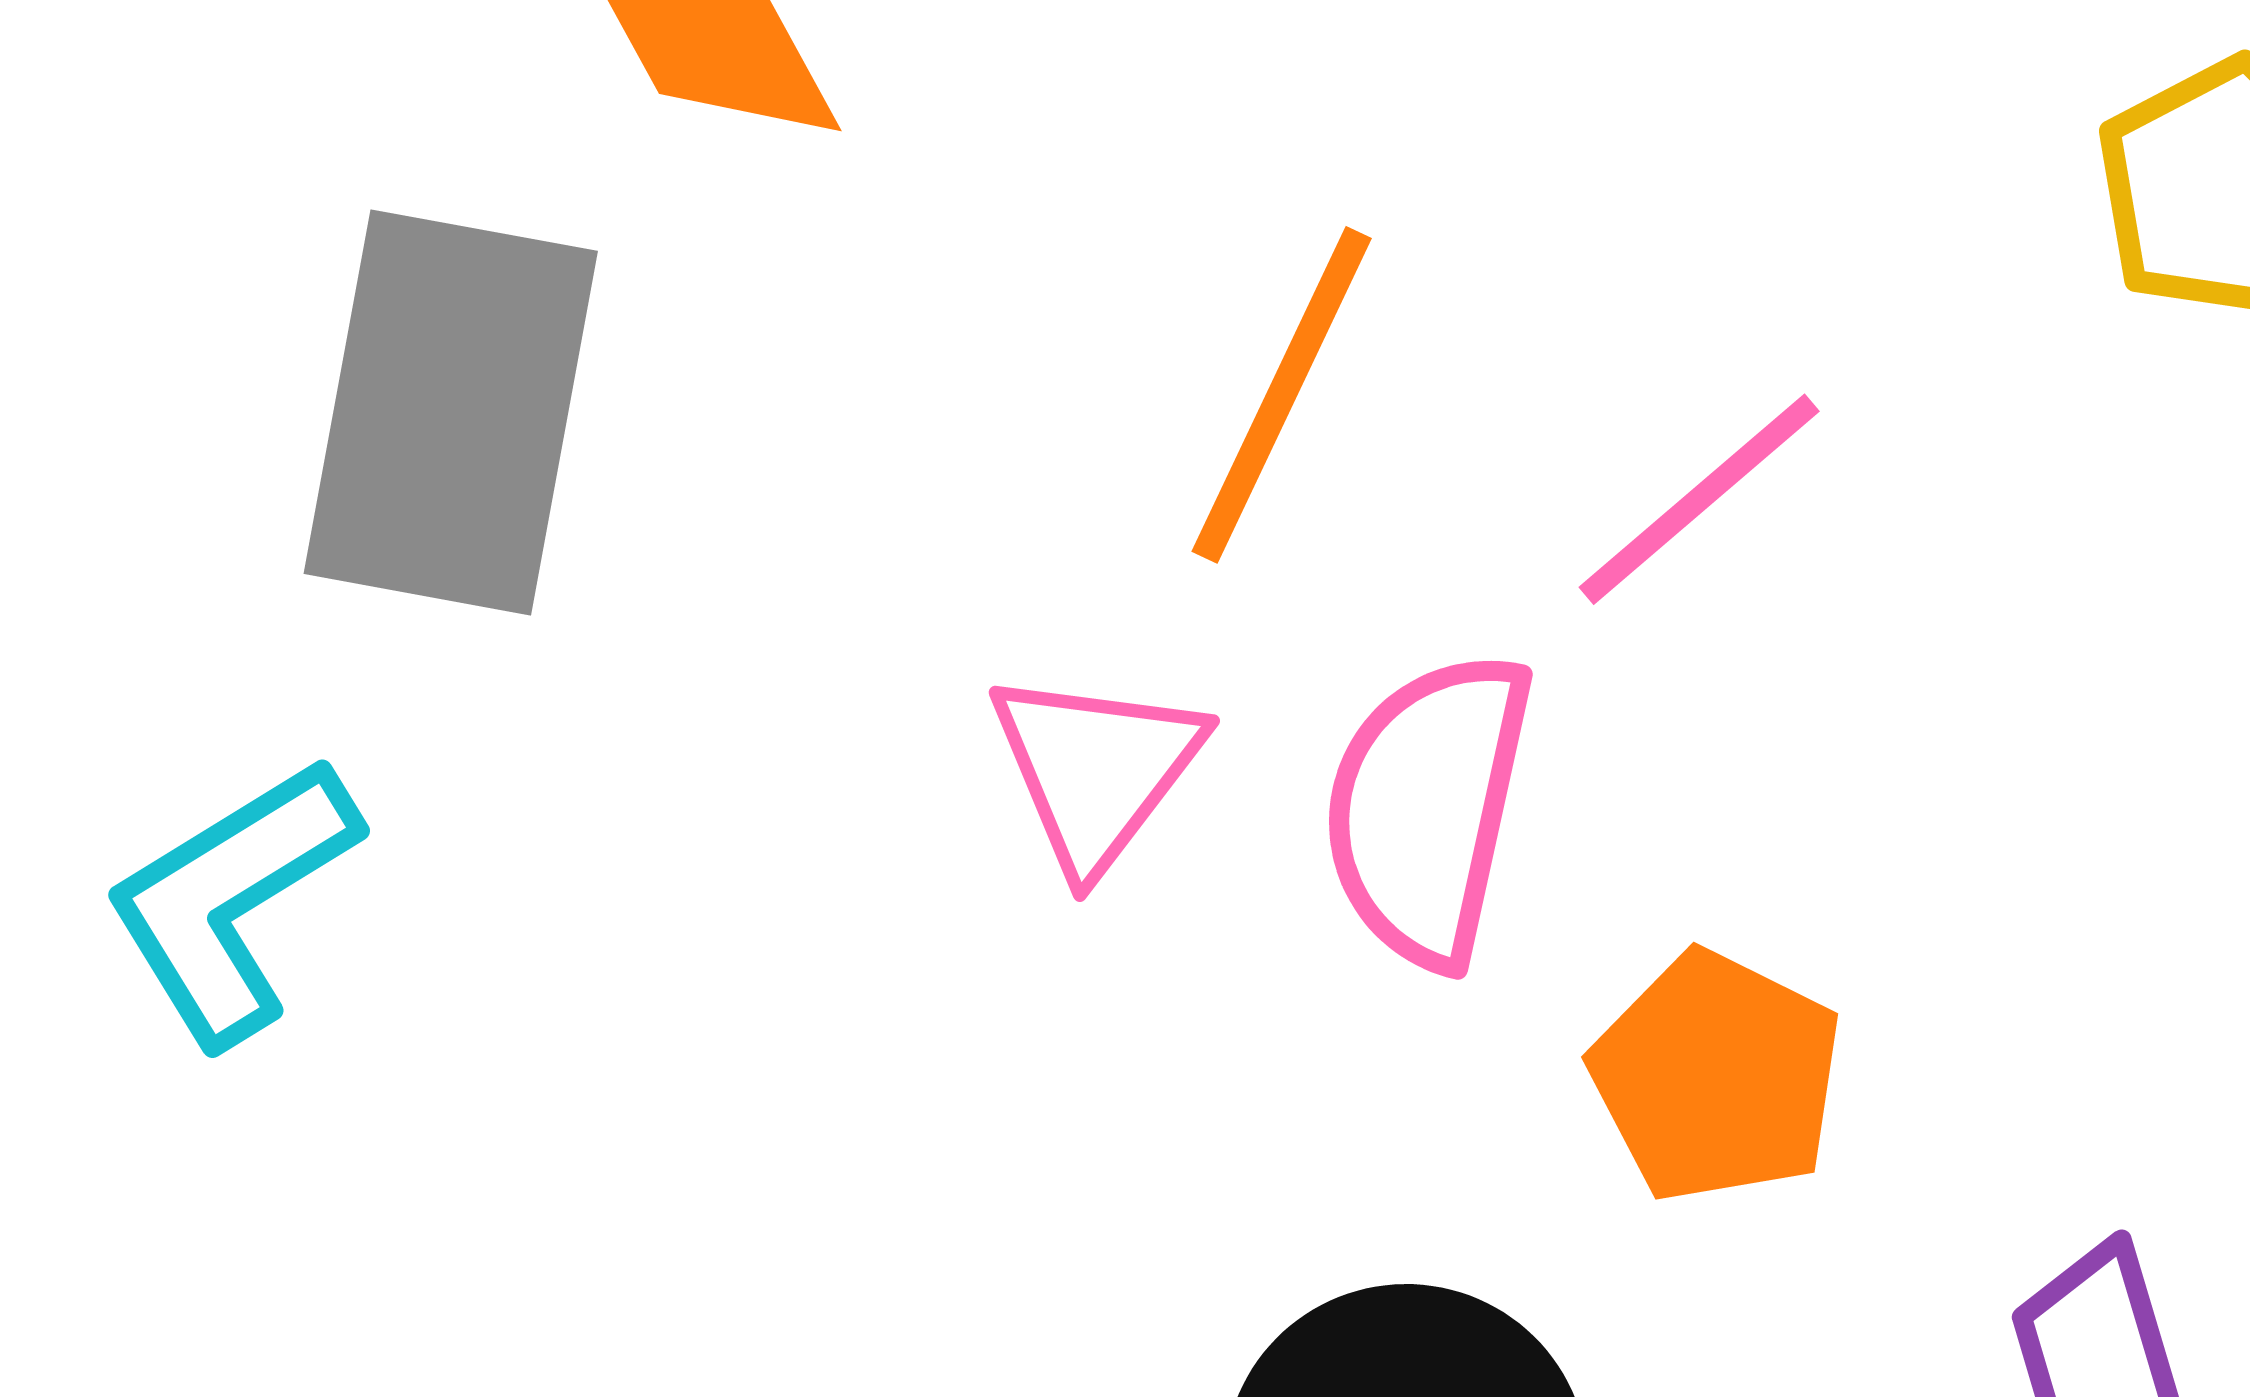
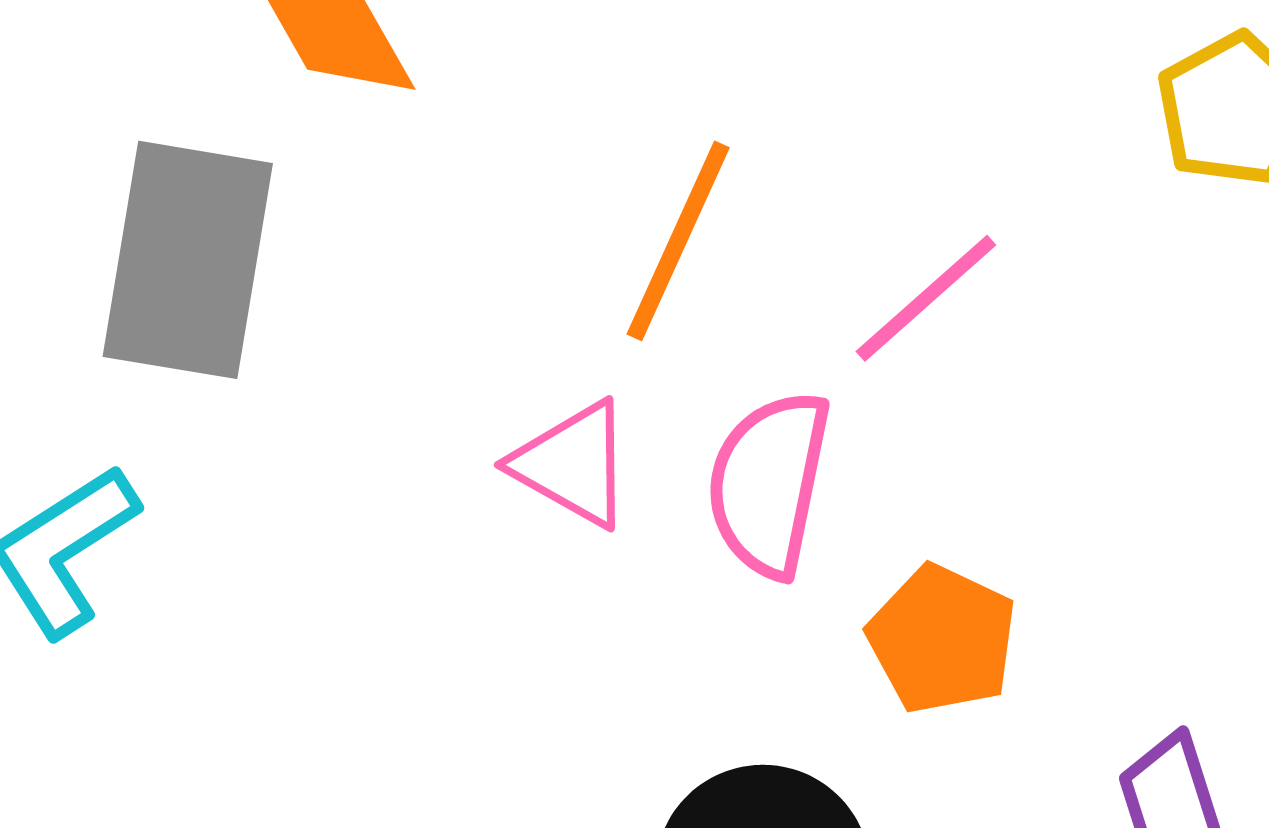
pink triangle: (1096, 770) -> (573, 464), turned -37

